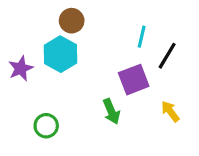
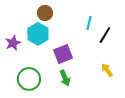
purple square: (134, 80) -> (63, 54), moved
green arrow: (111, 111) -> (65, 78), moved
green circle: (46, 126) -> (29, 79), size x1.5

